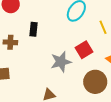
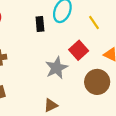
black rectangle: (34, 29) -> (40, 24), moved

